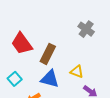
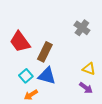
yellow triangle: (77, 72) -> (89, 69), moved
cyan square: (15, 79) -> (26, 76), moved

